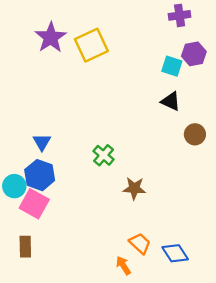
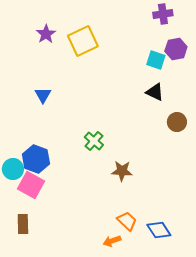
purple star: (51, 37) -> (46, 34), size x0.7
blue triangle: (42, 142) -> (43, 95), moved
orange arrow: (123, 265) -> (112, 241), turned -78

